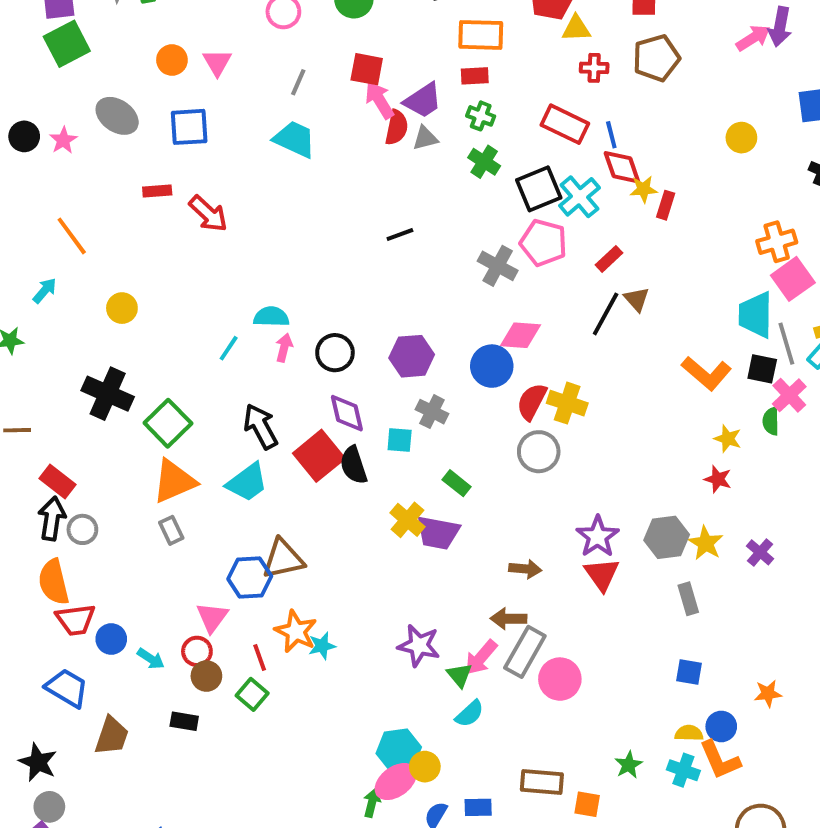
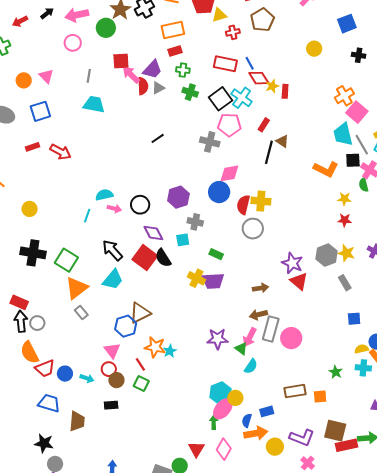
pink arrow: (284, 348) -> (114, 209), turned 104

